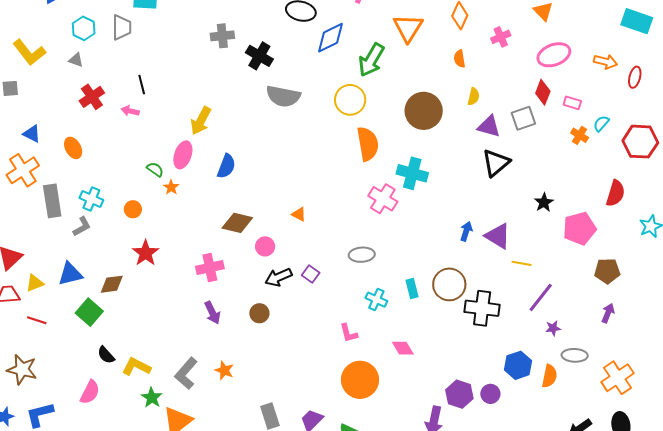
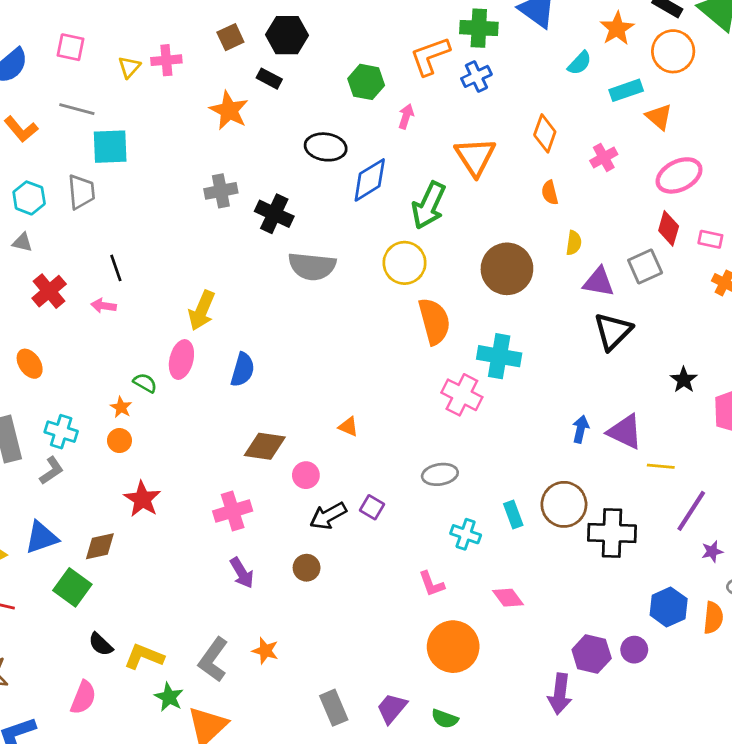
orange star: (171, 187) -> (121, 407), moved

